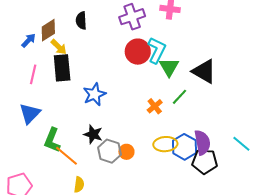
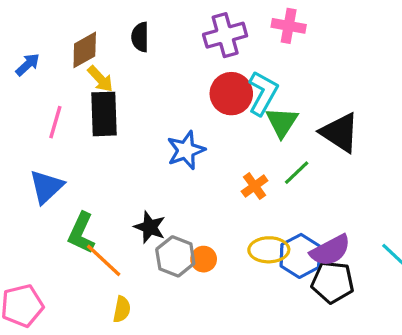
blue arrow: (29, 40) -> (28, 65), moved
blue star: (94, 94) -> (186, 150), moved
purple semicircle: (202, 142) -> (330, 250), turned 70

